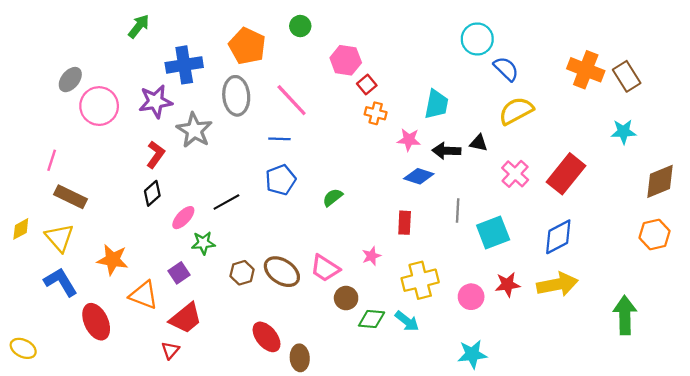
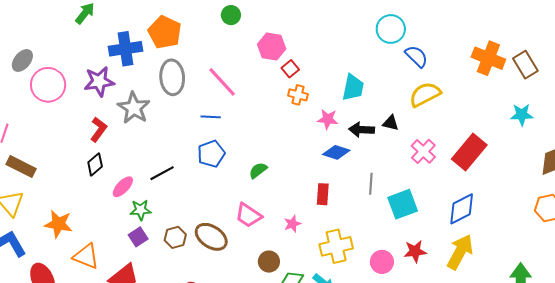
orange pentagon: (247, 46) -> (165, 32), moved
pink trapezoid: (325, 268) -> (248, 215), moved
purple square: (179, 273) -> (138, 237), moved
yellow arrow: (557, 284) -> (460, 252), turned -51

